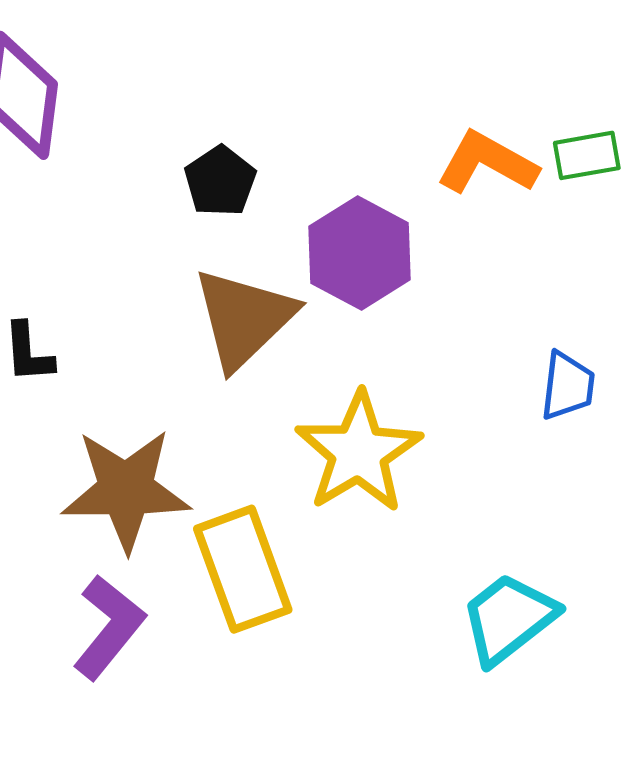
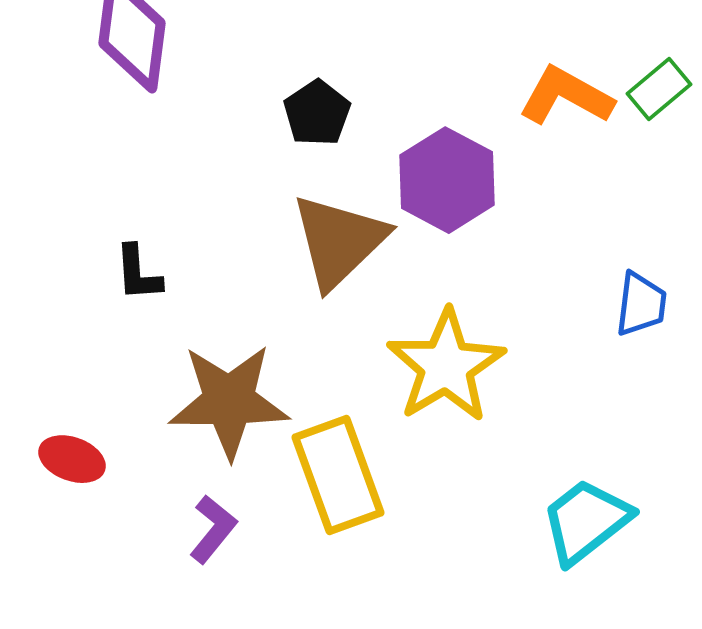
green rectangle: (587, 155) -> (659, 89), turned -30
purple L-shape: (109, 627) -> (213, 529), size x0.7

